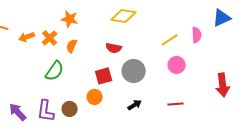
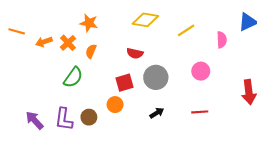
yellow line: (170, 40) -> (186, 30), moved

